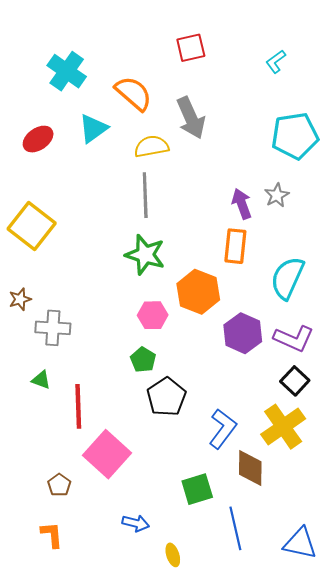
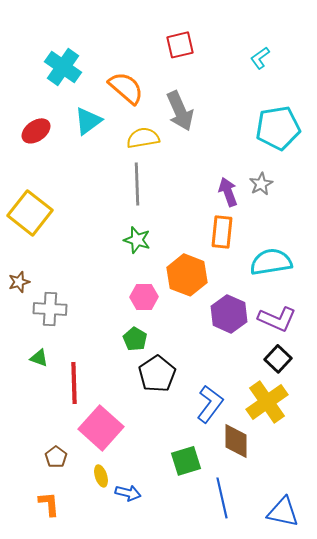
green star: (145, 255) -> (137, 240), size x0.7
cyan semicircle: (287, 278) -> (271, 262), turned 57
yellow ellipse: (173, 555) -> (101, 476), moved

